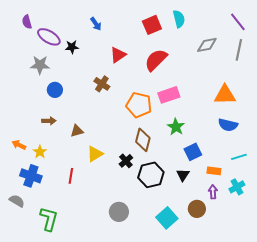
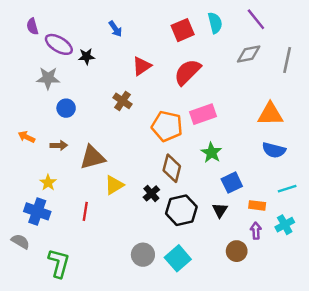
purple line: (238, 22) -> (256, 19), moved
brown triangle: (77, 131) -> (93, 157), size x1.6
orange arrow: (19, 145) -> (26, 137), moved
cyan square: (167, 218) -> (178, 258), moved

